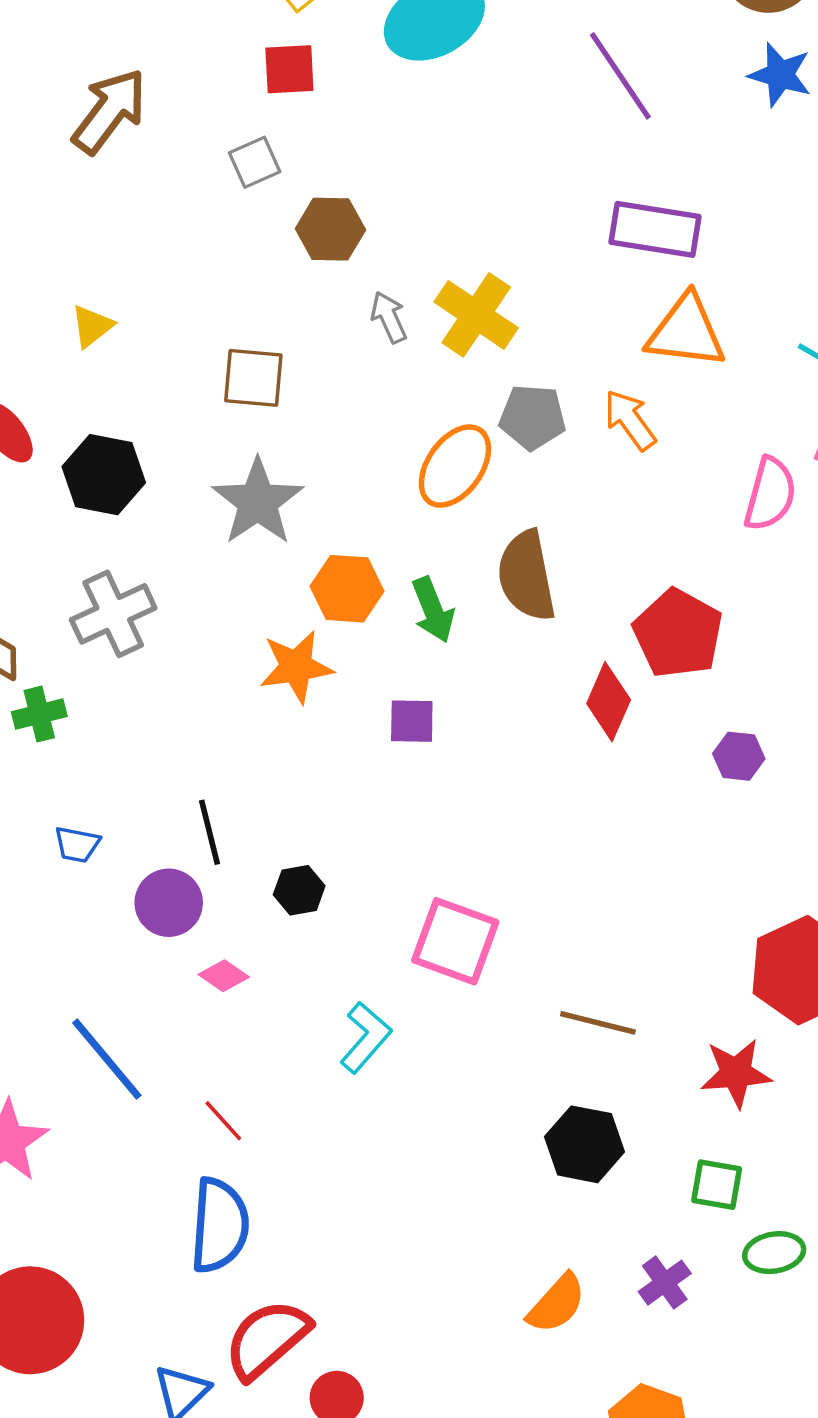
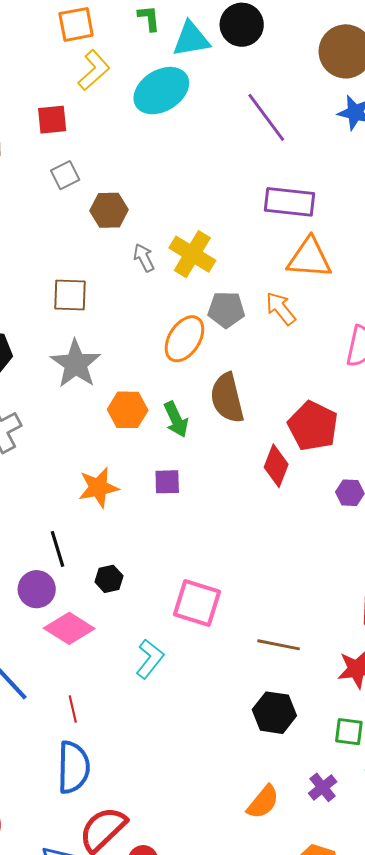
red square: (289, 69) -> (52, 120), moved
orange star: (296, 667) -> (98, 487), moved
pink diamond: (224, 976) -> (69, 628), size x1.8
red line: (223, 1121) -> (73, 709), turned 32

